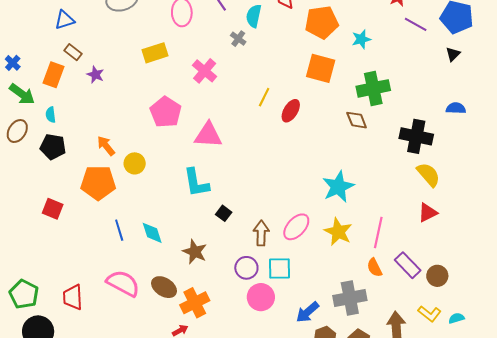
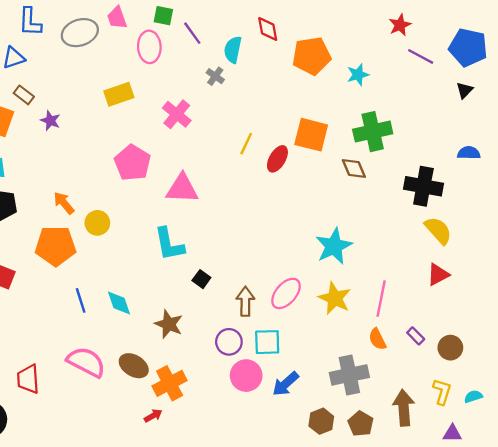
orange square: (321, 68) -> (311, 135), moved
purple rectangle: (408, 265) -> (416, 336), size x0.6
blue arrow: (308, 312) -> (286, 384), moved
yellow L-shape: (430, 314) -> (442, 392), turned -110

